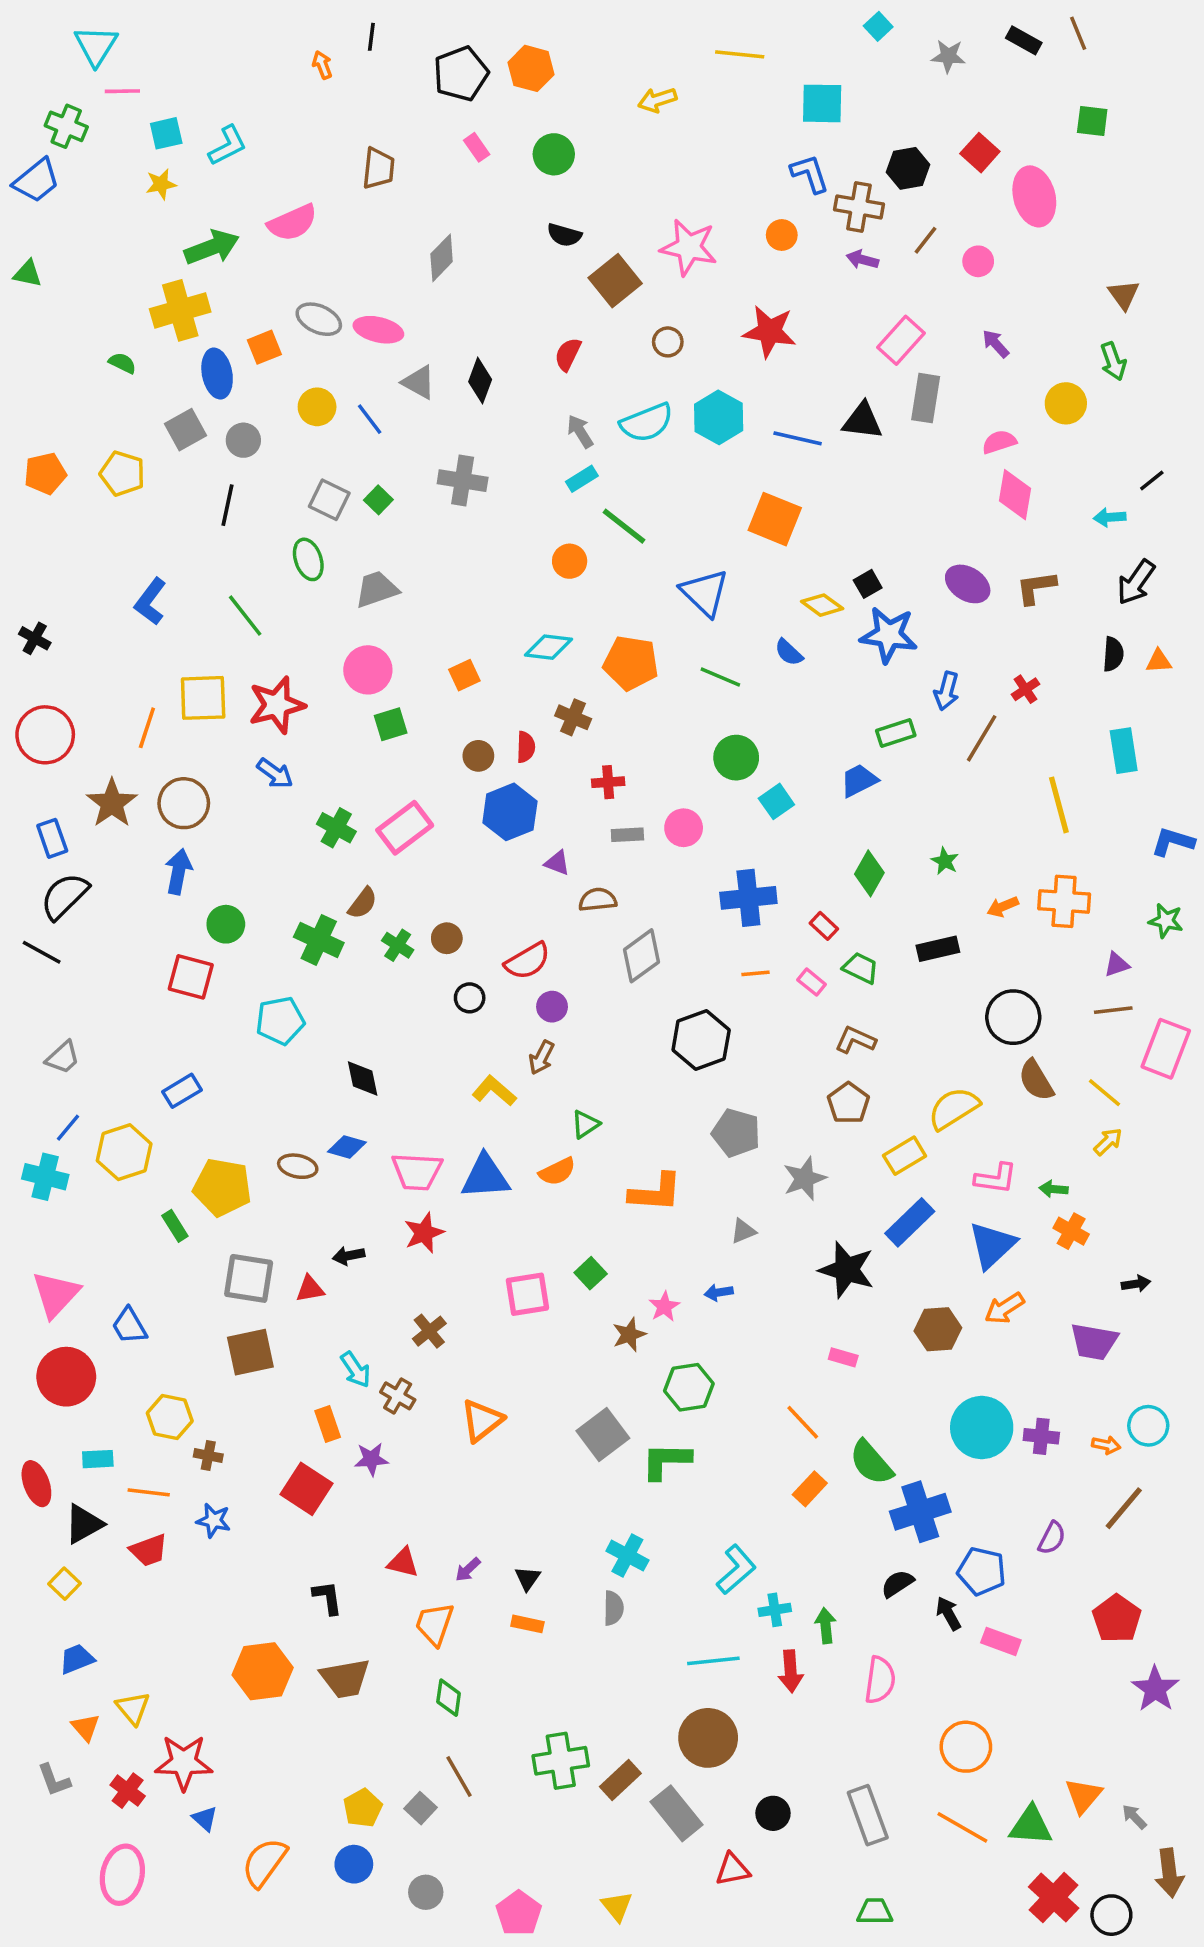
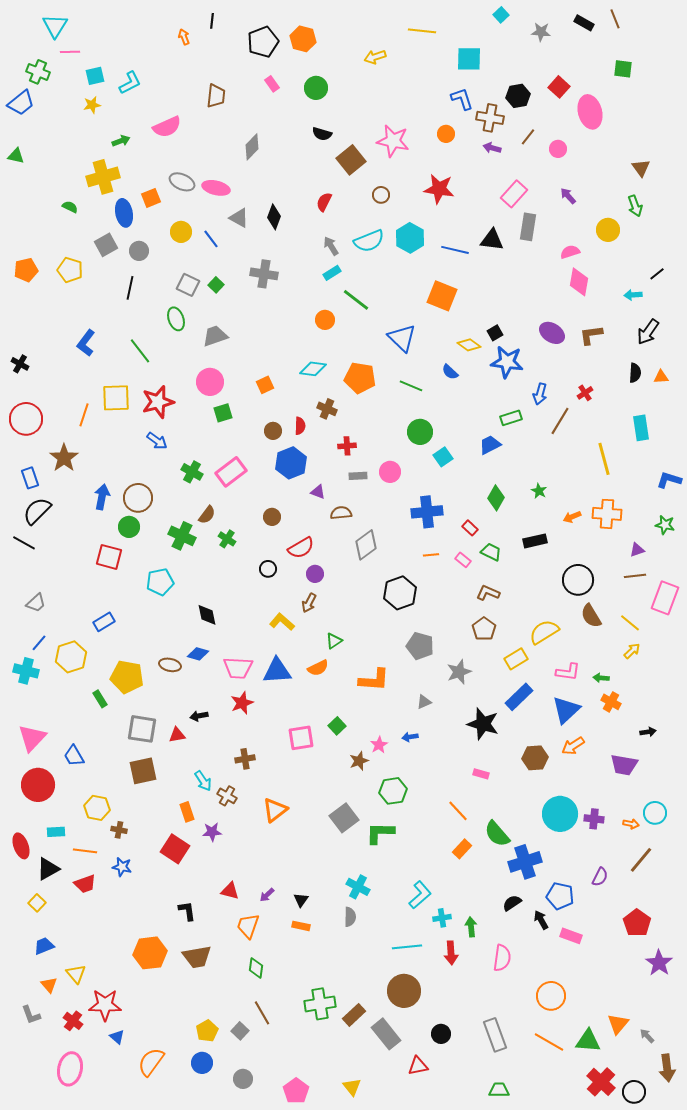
green arrow: (212, 247) -> (121, 141), size x0.6
brown circle: (184, 803) -> (138, 498), moved
brown circle: (447, 938) -> (272, 517), moved
brown cross: (429, 1331) -> (245, 759), turned 30

